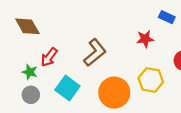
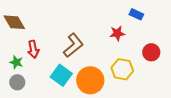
red arrow: (49, 57) -> (33, 49), turned -48
cyan square: (67, 88) -> (61, 75), moved

